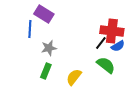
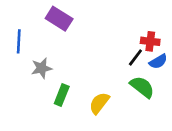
blue line: (30, 29) -> (19, 41), moved
red cross: (112, 31) -> (150, 41), size x0.6
gray star: (49, 48) -> (42, 68), moved

